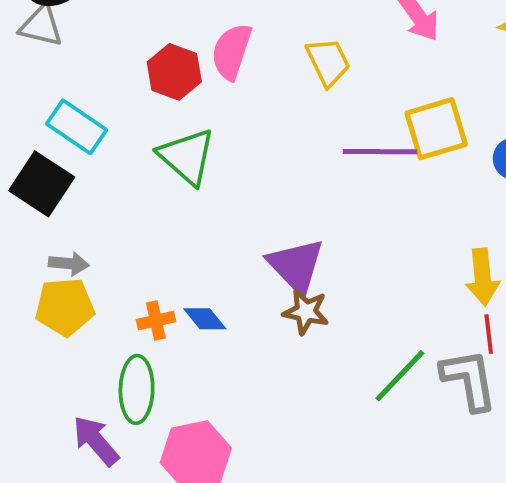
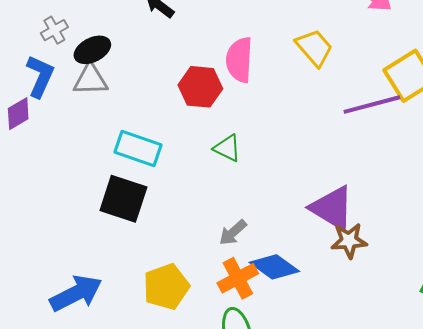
green triangle: (187, 157) -> (227, 148), size x0.6
gray arrow: (69, 264) -> (233, 232), moved, turned 148
blue diamond: (205, 319) -> (274, 267), size x1.4
orange cross: (156, 321) -> (238, 278), size x1.4

